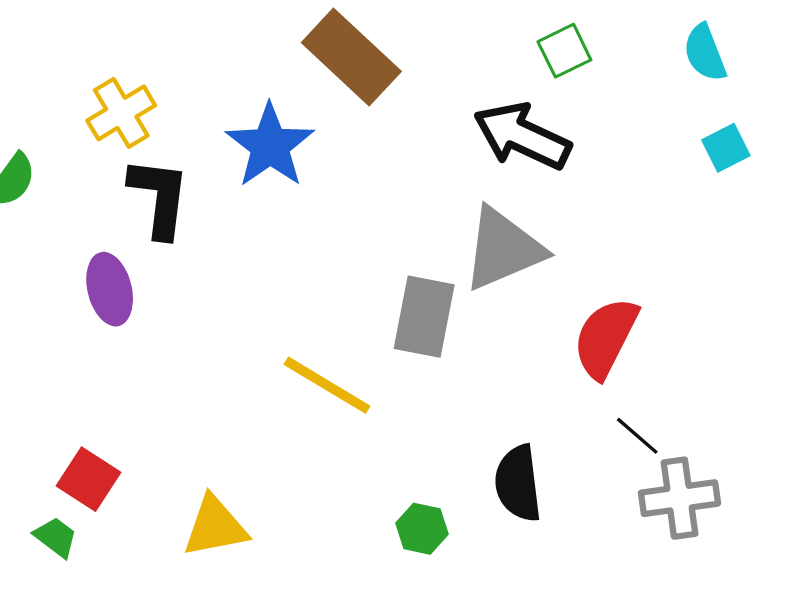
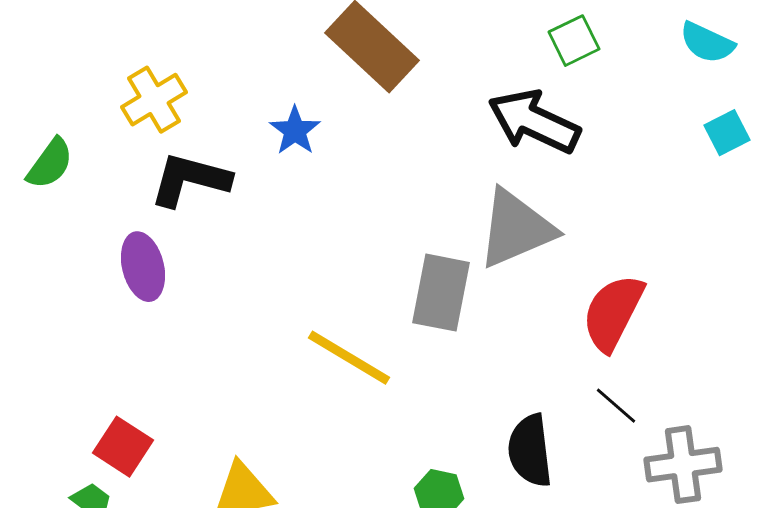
cyan semicircle: (705, 53) -> (707, 43), turned -44
blue star: (270, 146) -> (295, 131), size x0.6
black L-shape: (159, 197) -> (190, 180), turned -82
black line: (637, 436) -> (616, 406), moved

